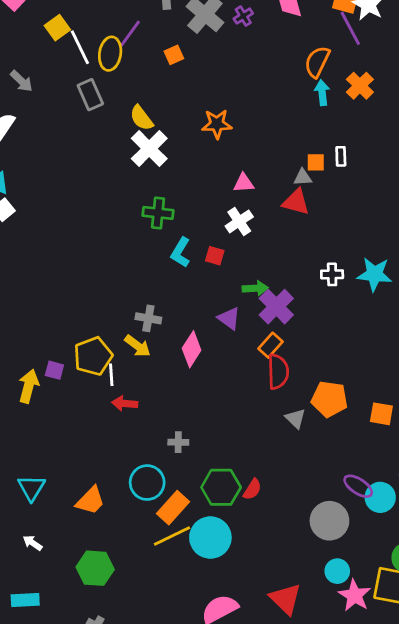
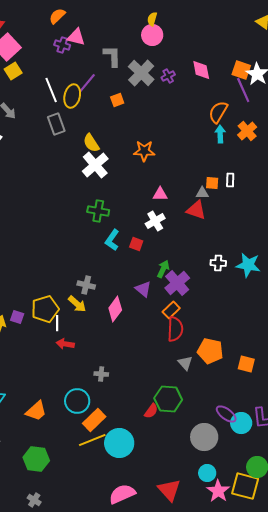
yellow square: (57, 28) -> (13, 71), moved
green arrow: (255, 288) -> (163, 269), turned -66
green hexagon: (221, 487) -> (168, 399), moved

